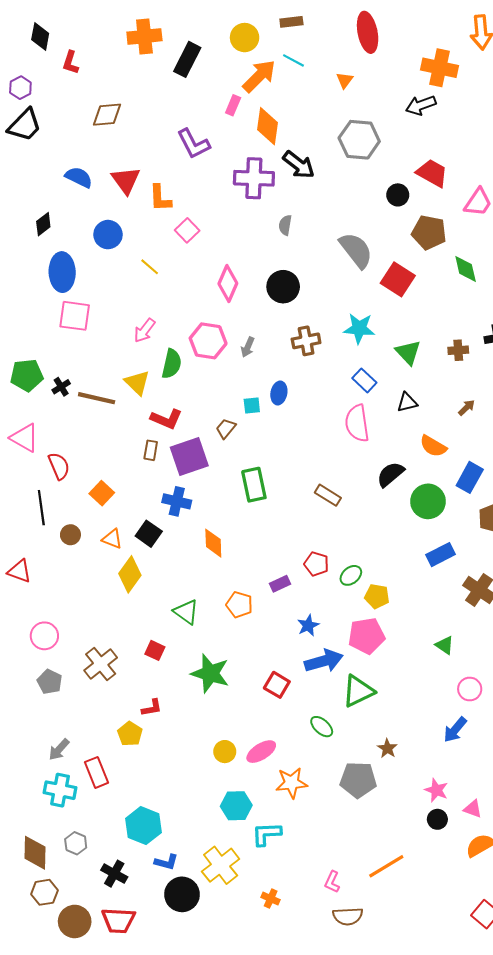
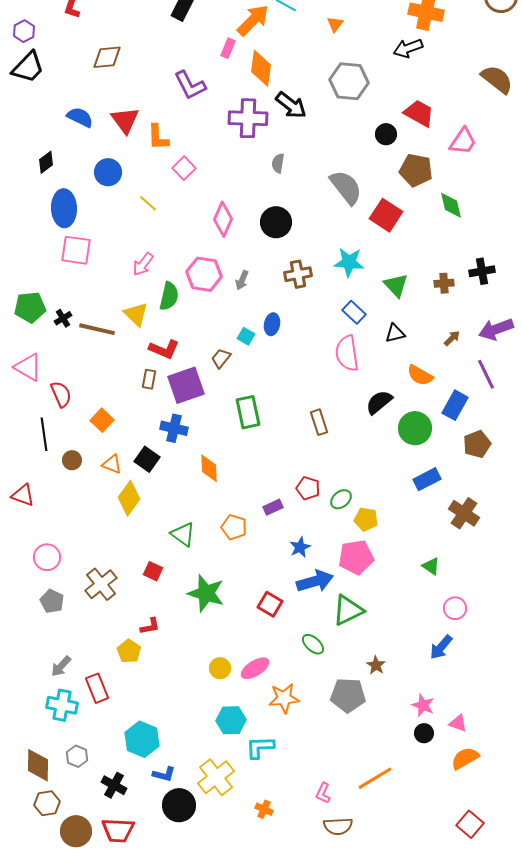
cyan square: (252, 405) -> (246, 336), turned 36
brown rectangle: (328, 495) -> (319, 422), turned 40

